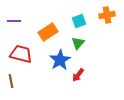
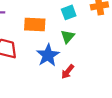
orange rectangle: (48, 32) -> (35, 24), turned 36

